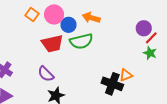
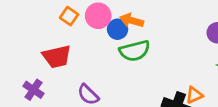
orange arrow: (91, 18) -> (132, 20), moved
red trapezoid: (52, 44) -> (57, 57), moved

